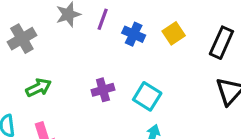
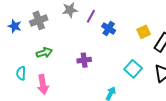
yellow square: (174, 33) -> (144, 32), moved
cyan square: (147, 96) -> (133, 69), moved

